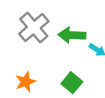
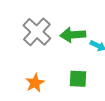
green square: (72, 83) -> (78, 79), turned -30

